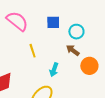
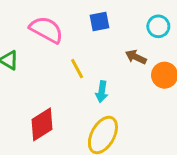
cyan circle: (76, 32) -> (158, 26), moved
cyan arrow: (54, 70) -> (102, 92), moved

